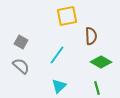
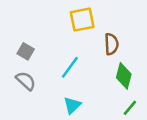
green diamond: (101, 62) -> (124, 76), turned 75
green line: (97, 88) -> (130, 108), moved, turned 56

